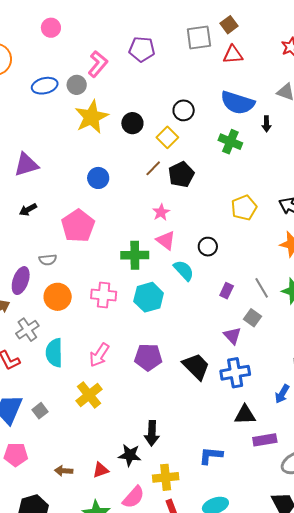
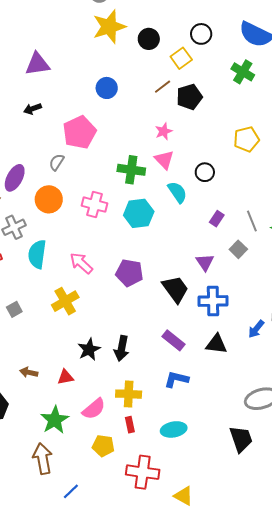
gray semicircle: (48, 260) -> (57, 162), moved, turned 120
purple triangle: (232, 336) -> (205, 262), moved
pink arrow: (99, 355) -> (81, 263), turned 90
purple rectangle: (265, 440) -> (173, 340), moved, turned 40
black star: (130, 455) -> (89, 349), moved, turned 30

